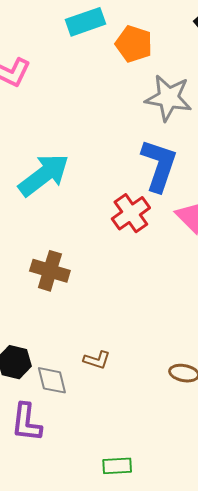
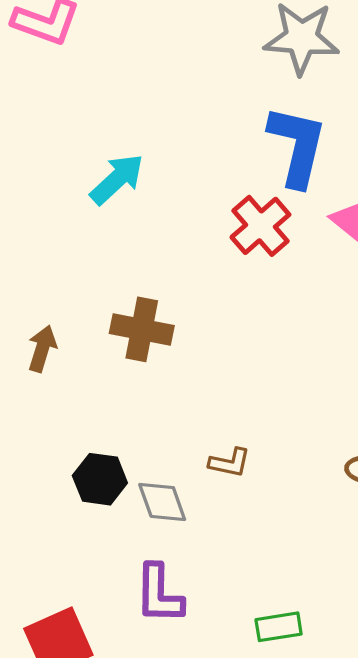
cyan arrow: (44, 175) -> (117, 179), size x0.7
purple L-shape: (26, 422) -> (159, 594), moved

